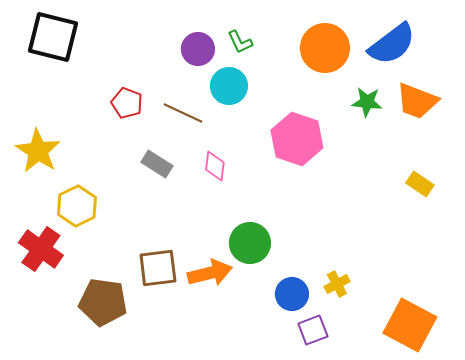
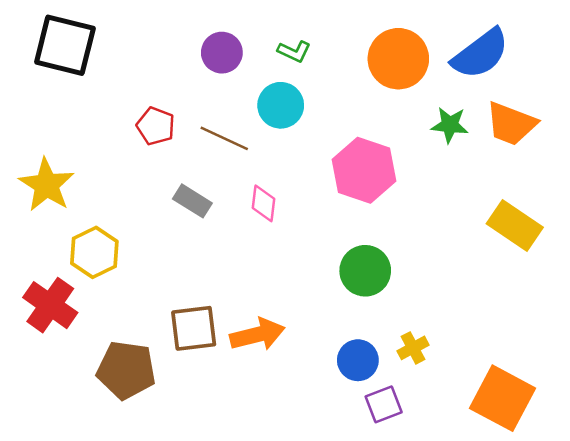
green L-shape: (240, 42) -> (294, 51), turned -40
purple circle: (198, 49) -> (222, 53), moved
yellow rectangle: (420, 184) -> (515, 225), size x1.6
green circle: (250, 243) -> (365, 271), moved

